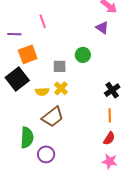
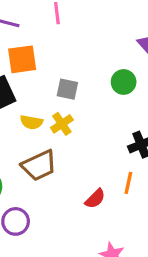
green circle: (83, 55) -> (124, 82), moved
red semicircle: (109, 138) -> (95, 199), moved

